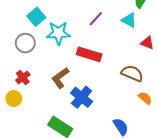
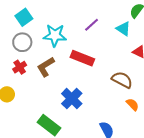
cyan square: (36, 17) -> (24, 17), moved
red cross: (23, 77) -> (20, 67), moved
brown L-shape: (60, 78) -> (46, 67), moved

